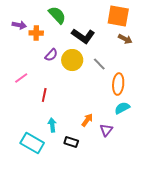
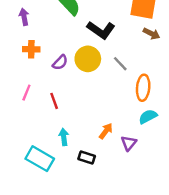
purple arrow: (19, 25) -> (24, 17), turned -112
orange cross: (36, 33) -> (31, 49), moved
purple semicircle: (51, 55) -> (60, 62), moved
pink line: (21, 78) -> (26, 93), moved, turned -32
red line: (44, 95) -> (54, 101), turned -32

